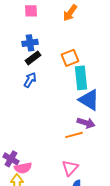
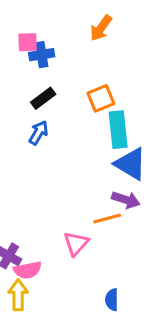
pink square: (31, 11) -> (28, 42), moved
blue cross: (30, 43) -> (42, 55), moved
pink triangle: (70, 168) -> (76, 243), moved

